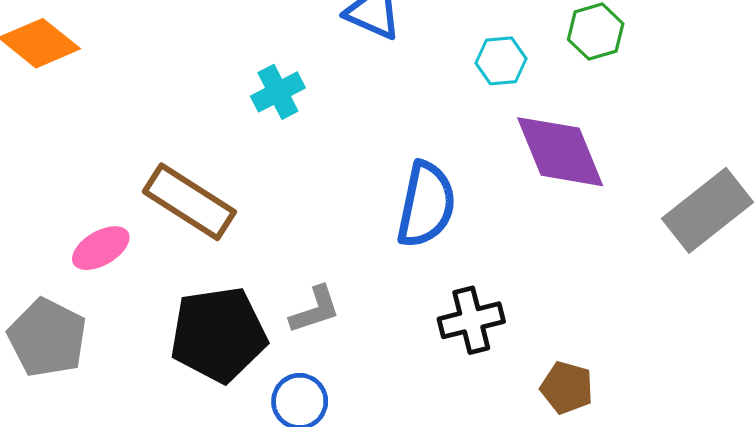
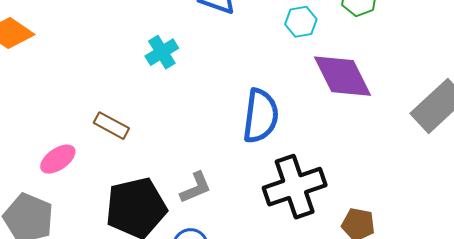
brown rectangle: (189, 202) -> (111, 126), size x0.6
black cross: (471, 320) -> (295, 187), size x1.5

